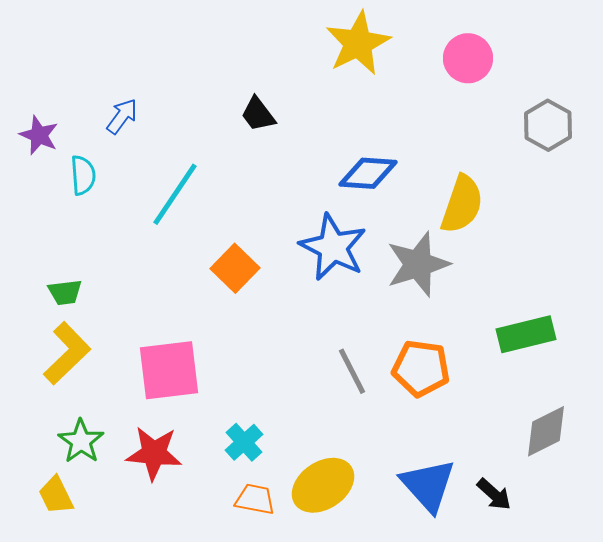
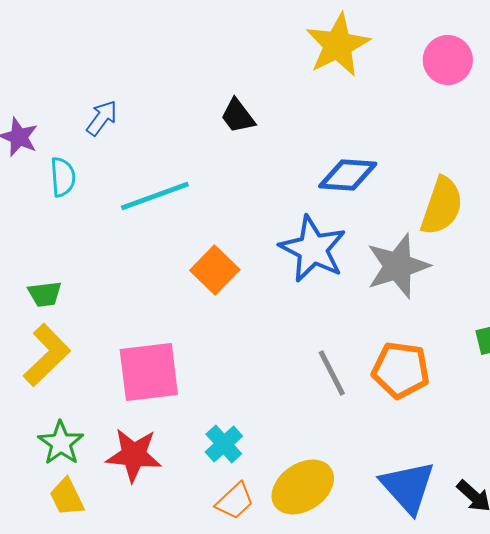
cyan line: (175, 194) -> (155, 196), turned 36
yellow trapezoid: (56, 495) -> (67, 497), moved
orange trapezoid: (255, 499) -> (235, 501), turned 126

